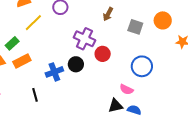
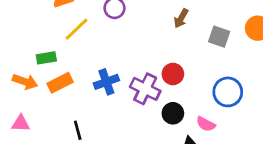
purple cross: (84, 39) -> (145, 89), moved
green rectangle: (12, 43) -> (46, 58), turned 32
black circle: (76, 64) -> (173, 113), moved
blue cross: (54, 72) -> (106, 82), moved

